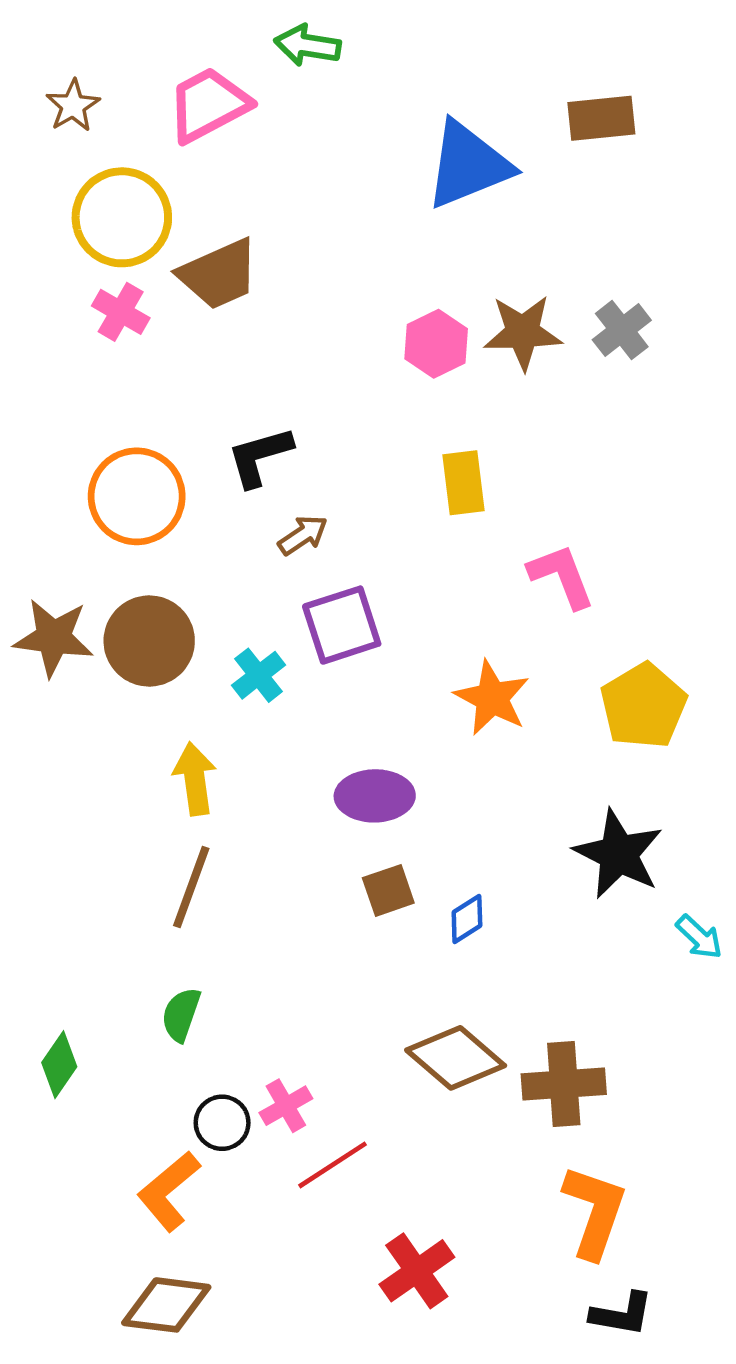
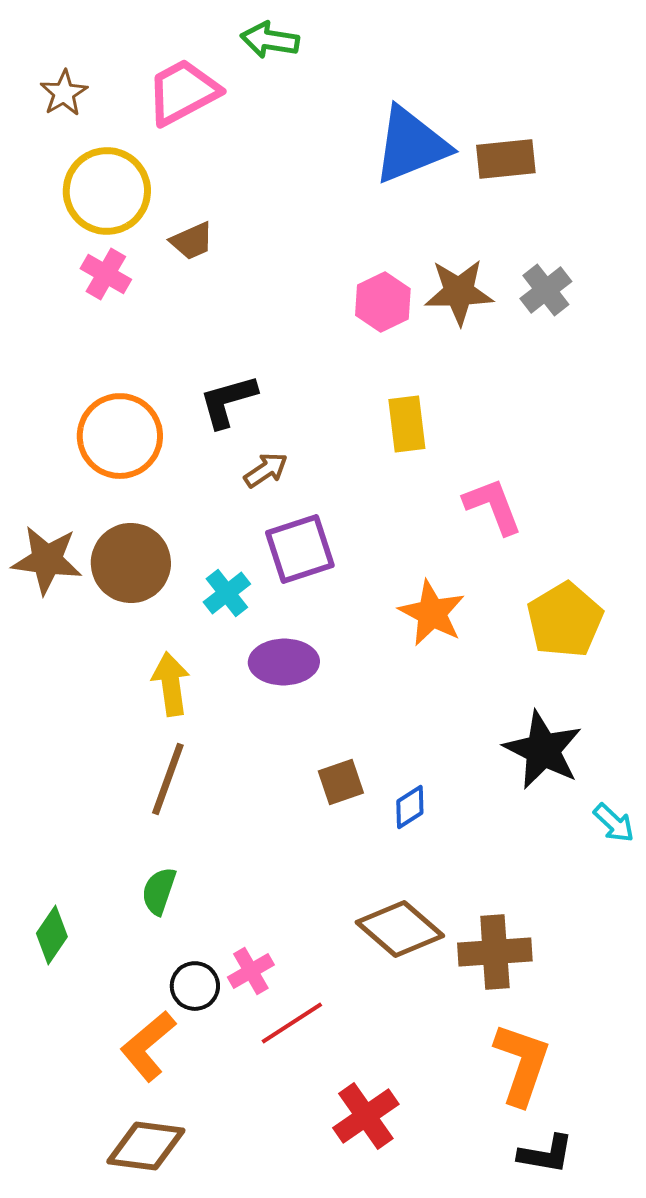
brown rectangle: (601, 118) -> (506, 159), moved
brown trapezoid: (219, 274) -> (192, 241), size x0.6
purple ellipse: (375, 796) -> (284, 662), moved

